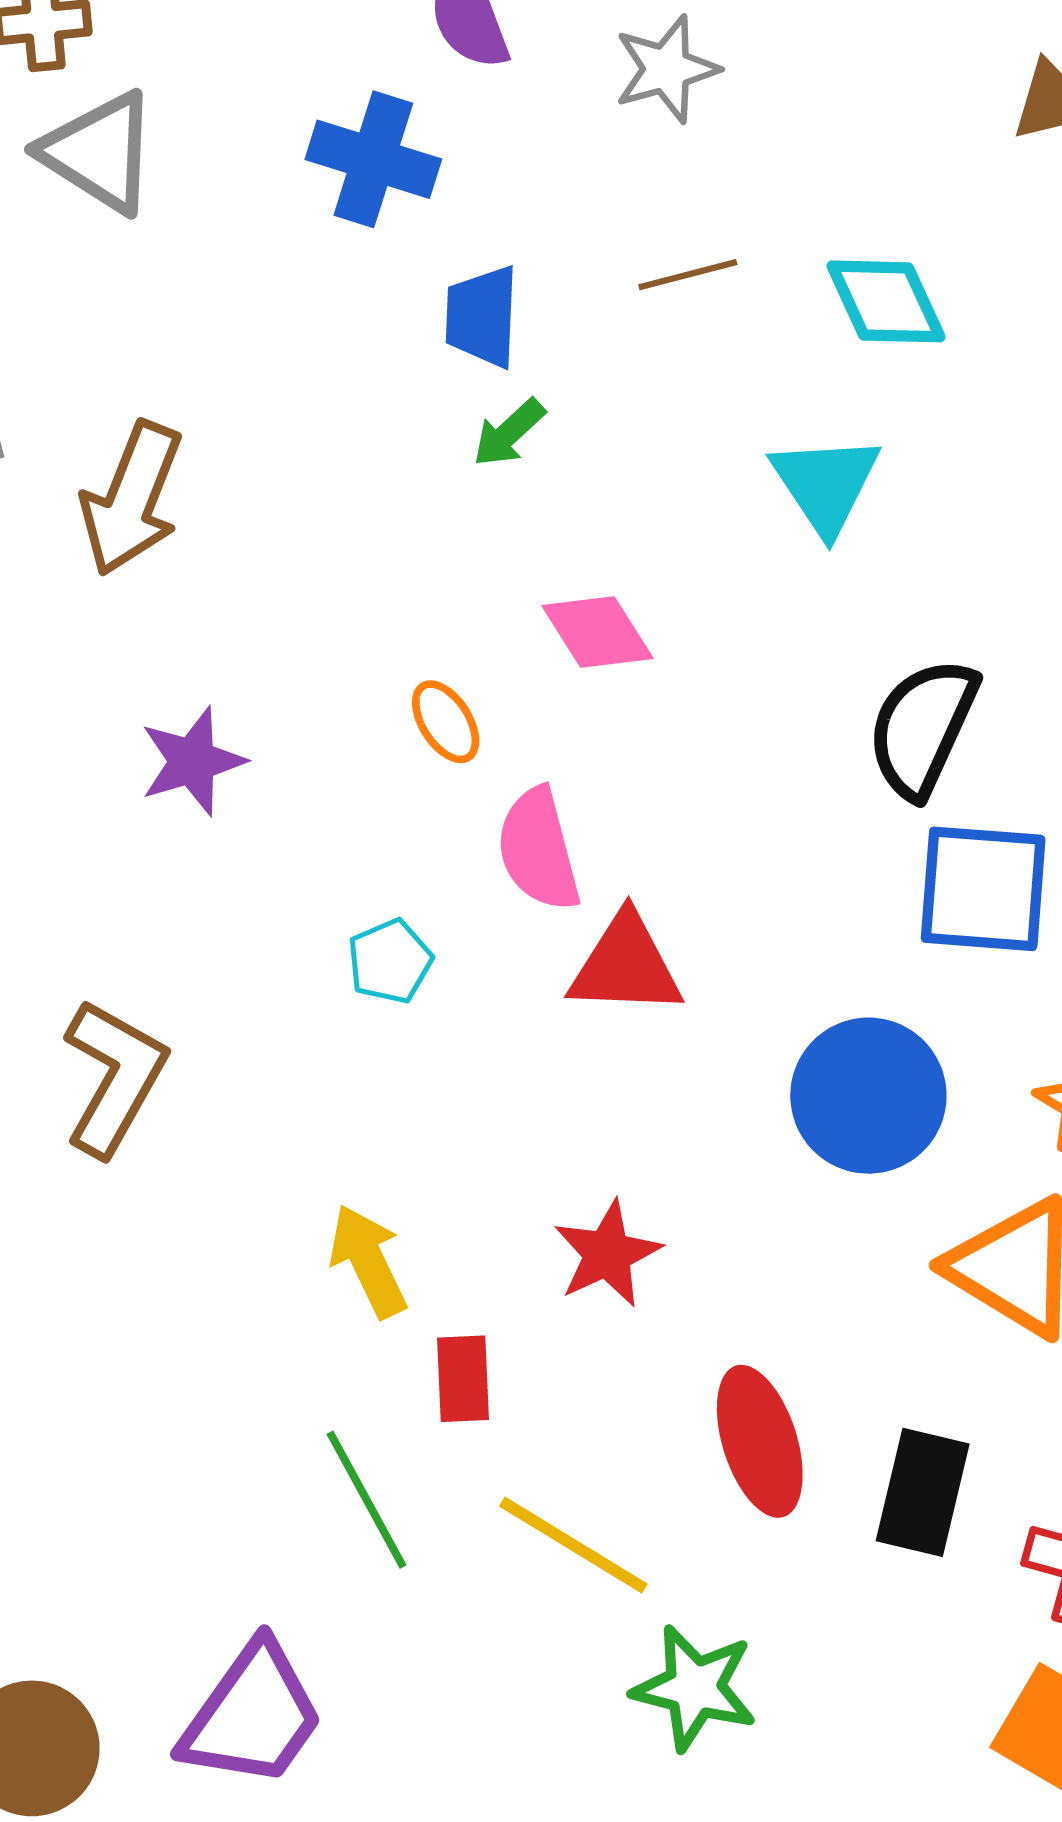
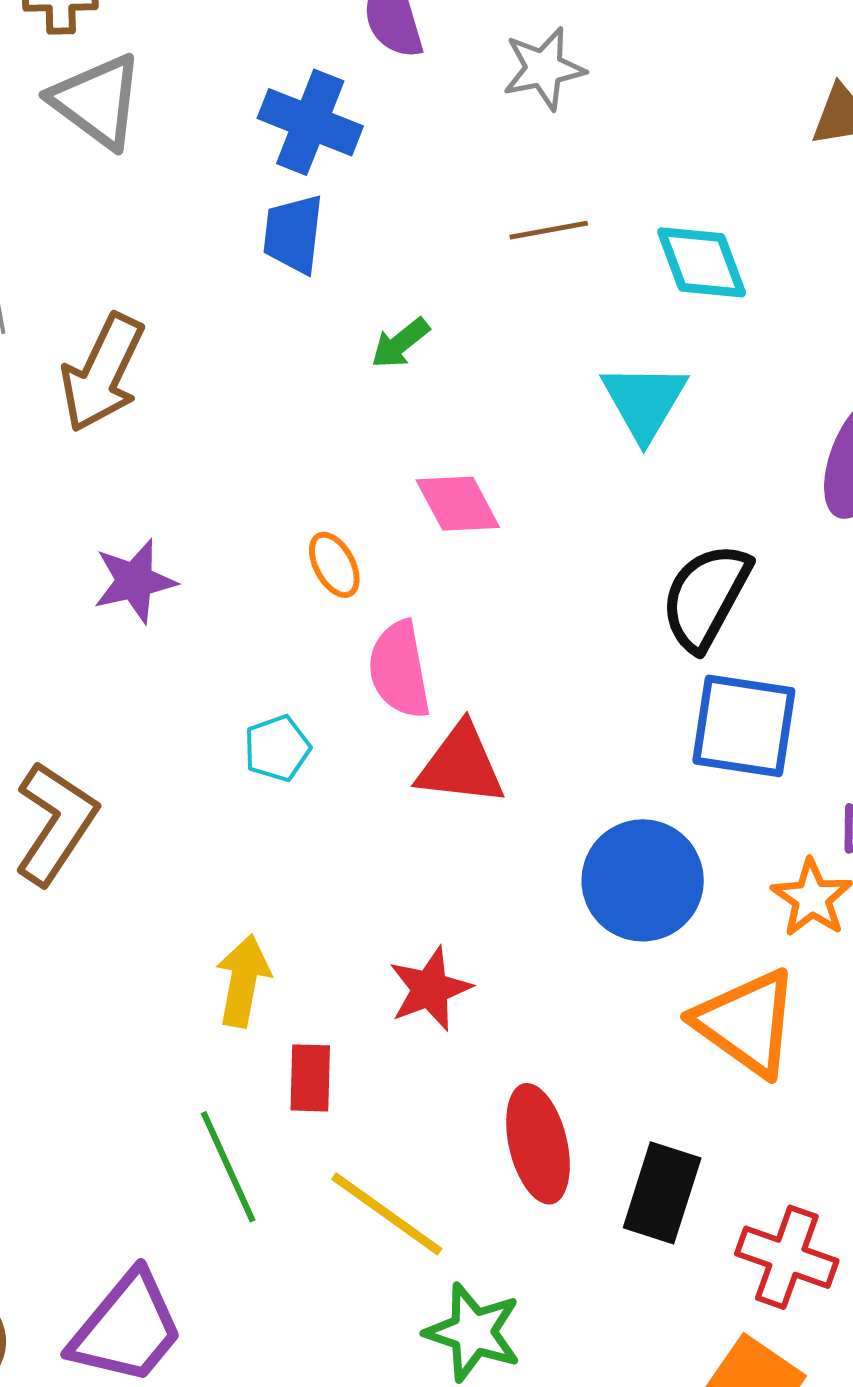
blue trapezoid: (482, 317) -> (293, 234), moved
yellow arrow: (368, 1261) -> (243, 981), turned 32

